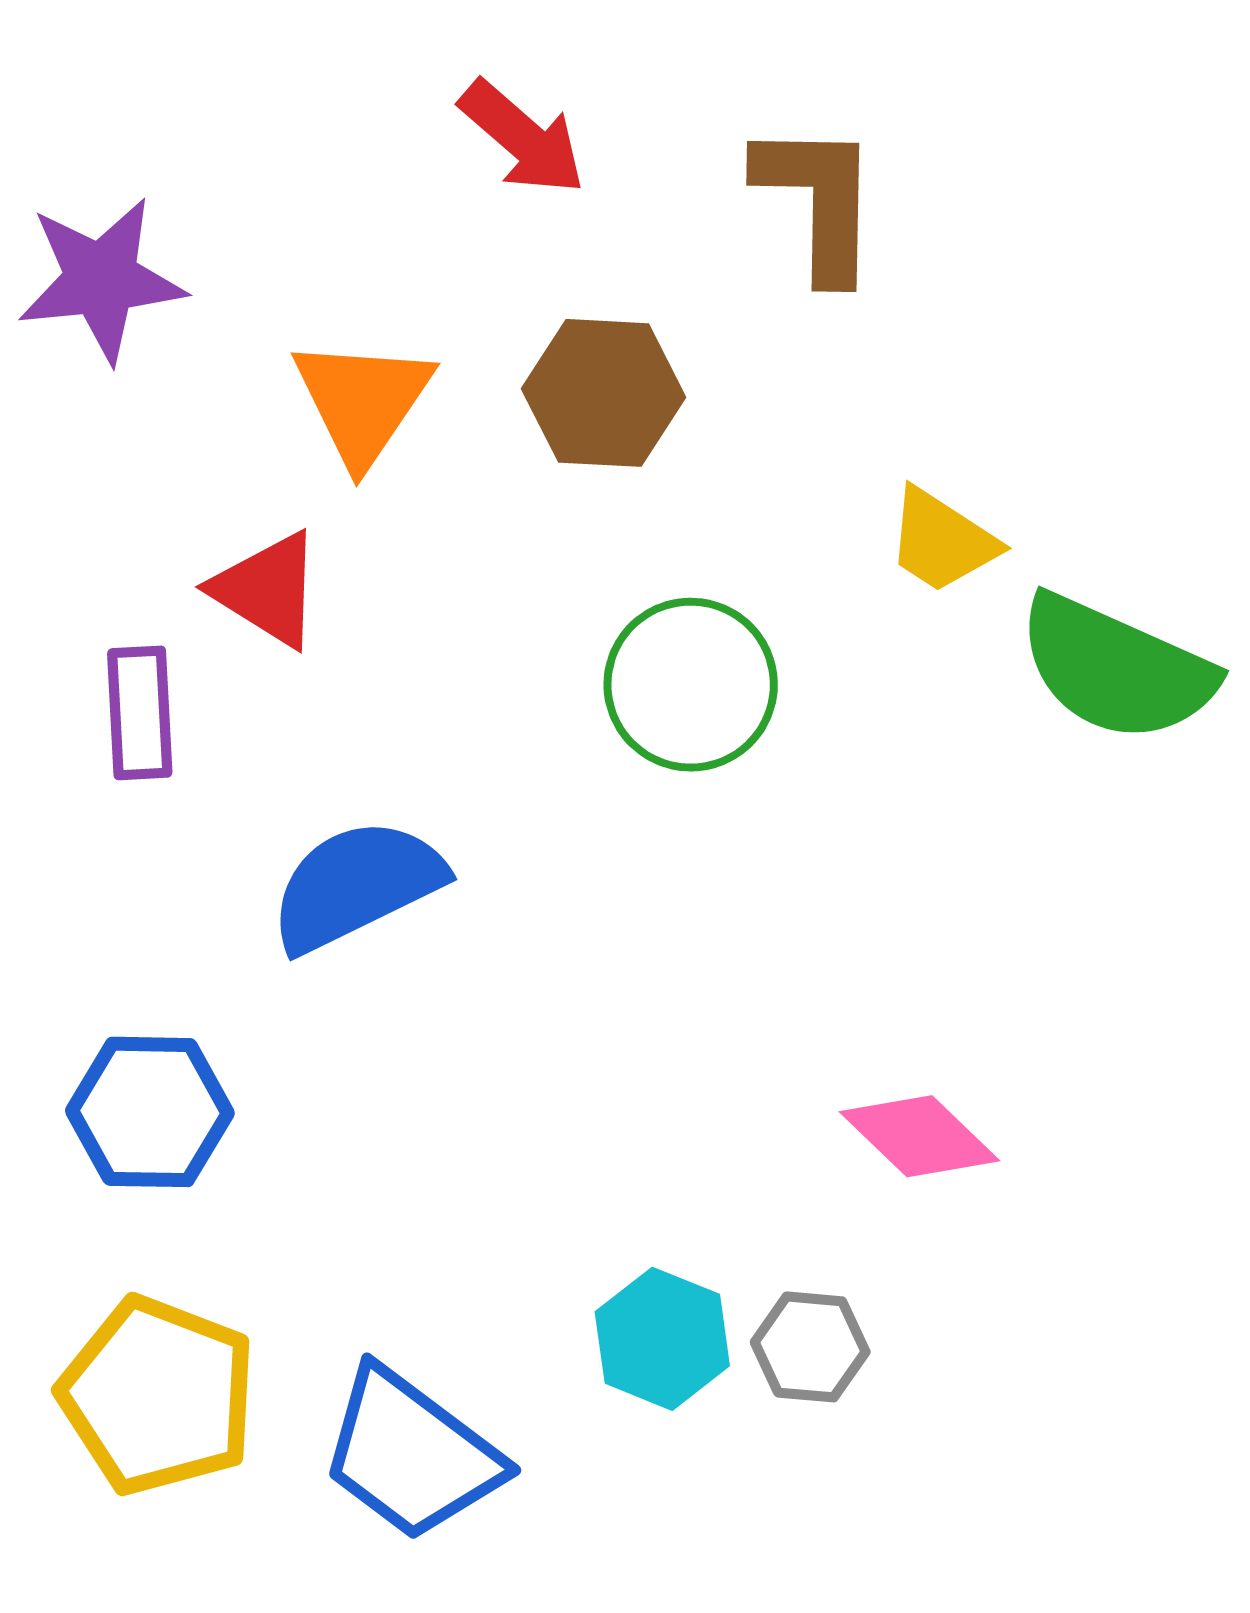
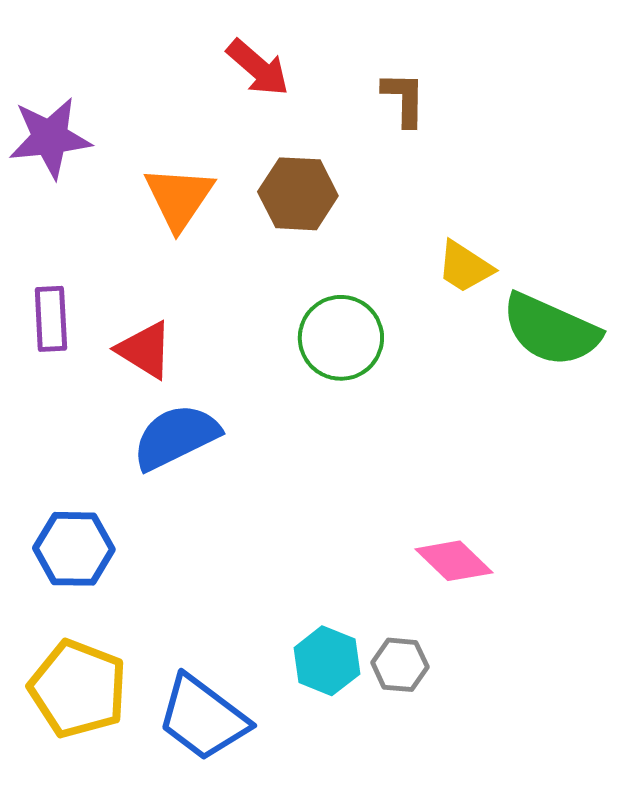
brown L-shape: (818, 201) -> (404, 99), size x0.7
red triangle: (267, 589) -> (145, 350), moved
purple rectangle: (140, 713) -> (51, 319), moved

